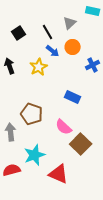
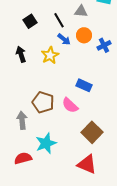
gray triangle: (70, 23) -> (81, 11), turned 48
blue cross: (93, 65) -> (104, 45), moved
pink semicircle: (64, 127) -> (70, 105), moved
red triangle: (59, 174) -> (87, 164), moved

